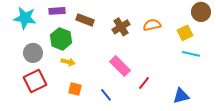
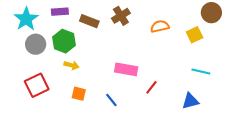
cyan star: (25, 18) -> (26, 19), turned 30
brown cross: (121, 27) -> (121, 16), moved
gray circle: (33, 53) -> (36, 44), moved
cyan line: (191, 54) -> (201, 72), moved
pink rectangle: (120, 66) -> (126, 69), turned -35

